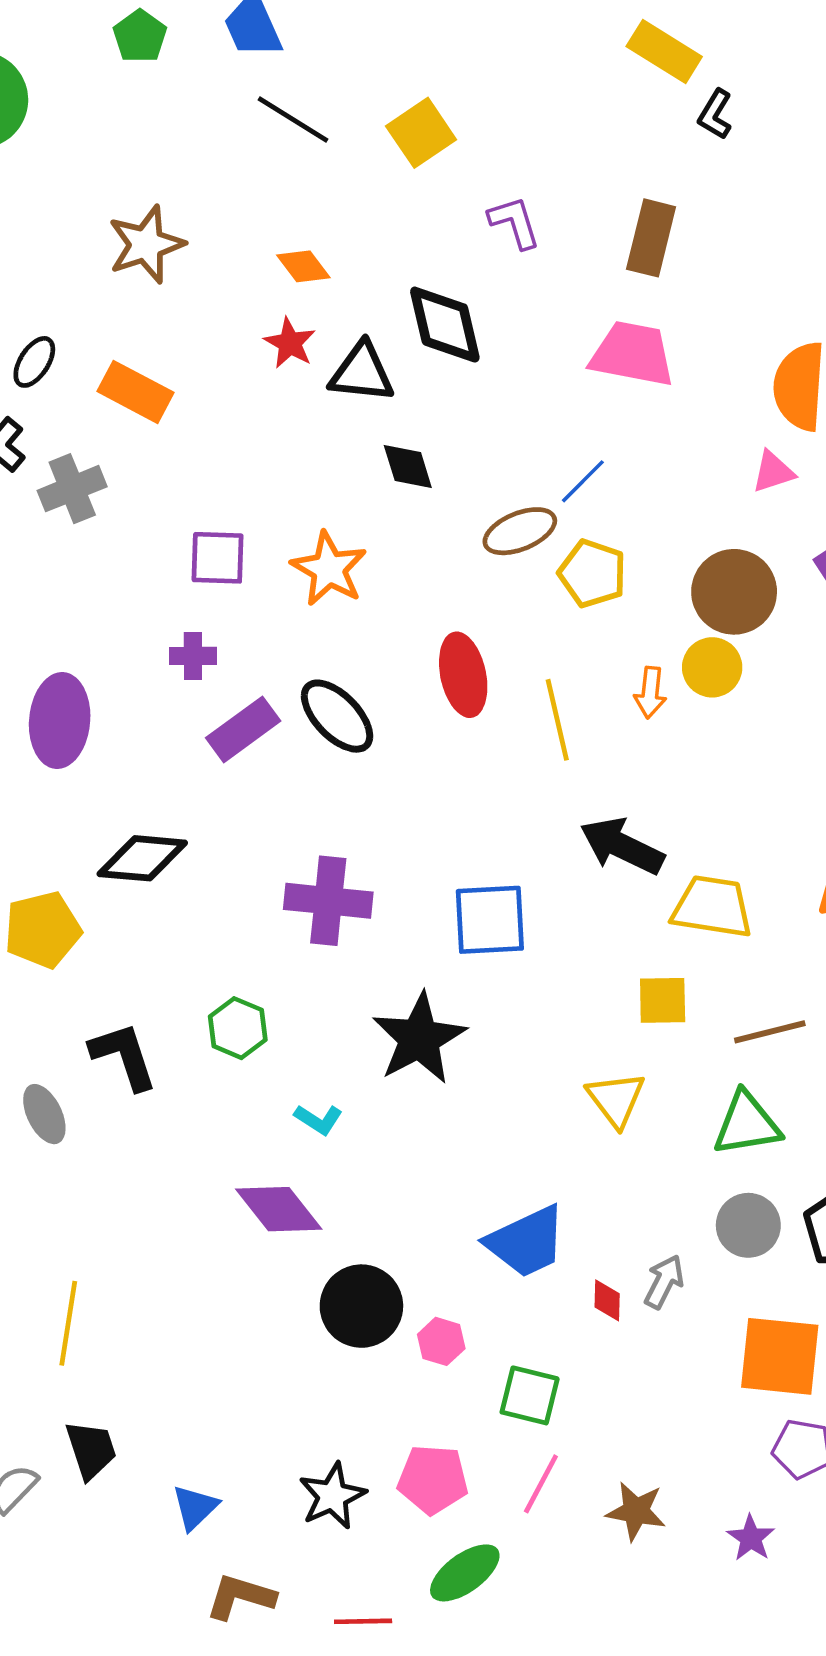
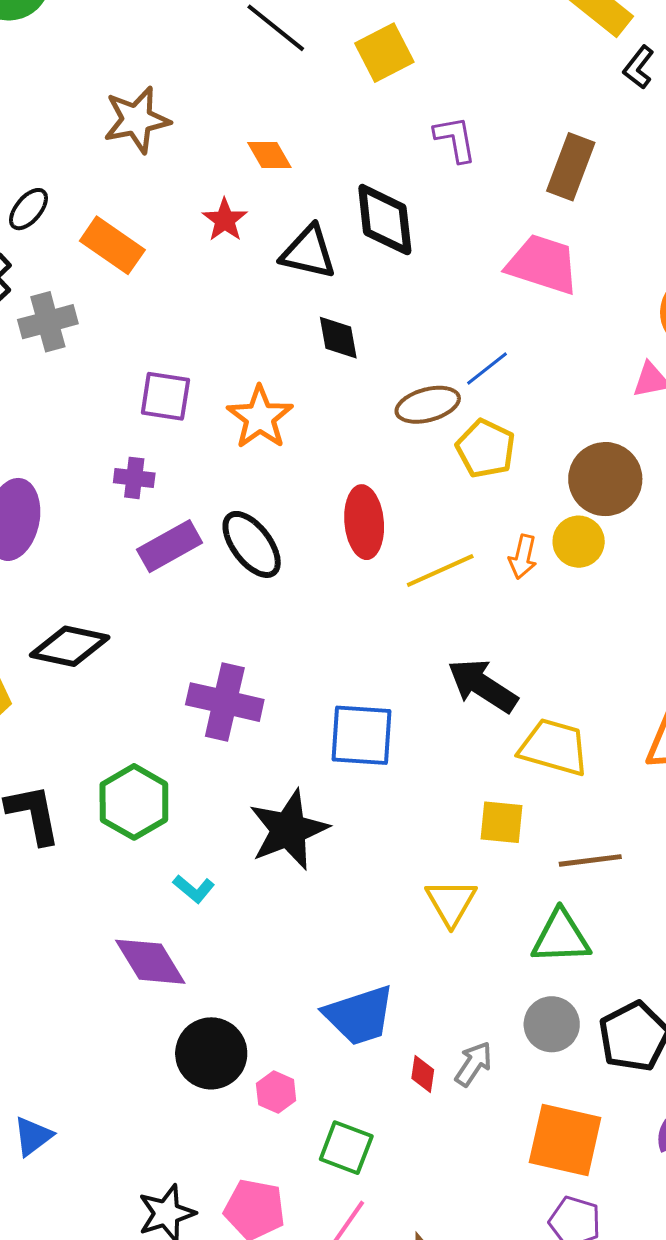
red star: (290, 343) -> (225, 220), moved
yellow line: (557, 720) -> (440, 571), turned 72
green hexagon: (238, 1028) -> (134, 802), size x1.4
blue triangle: (195, 1507) -> (33, 1136), moved

